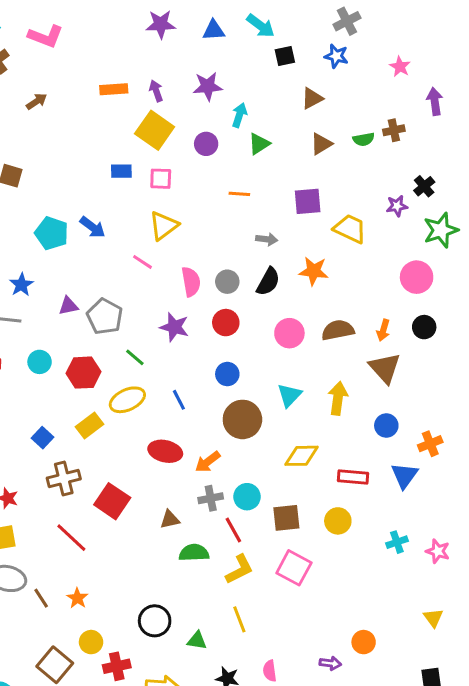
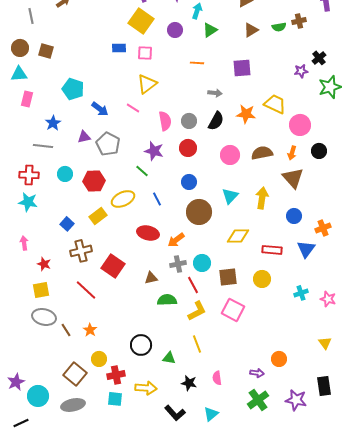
blue arrow: (93, 227) -> (100, 109), moved
yellow trapezoid: (350, 229) -> (275, 104), moved
pink circle: (417, 277) -> (300, 125), moved
green line: (135, 357) -> (142, 171), moved

